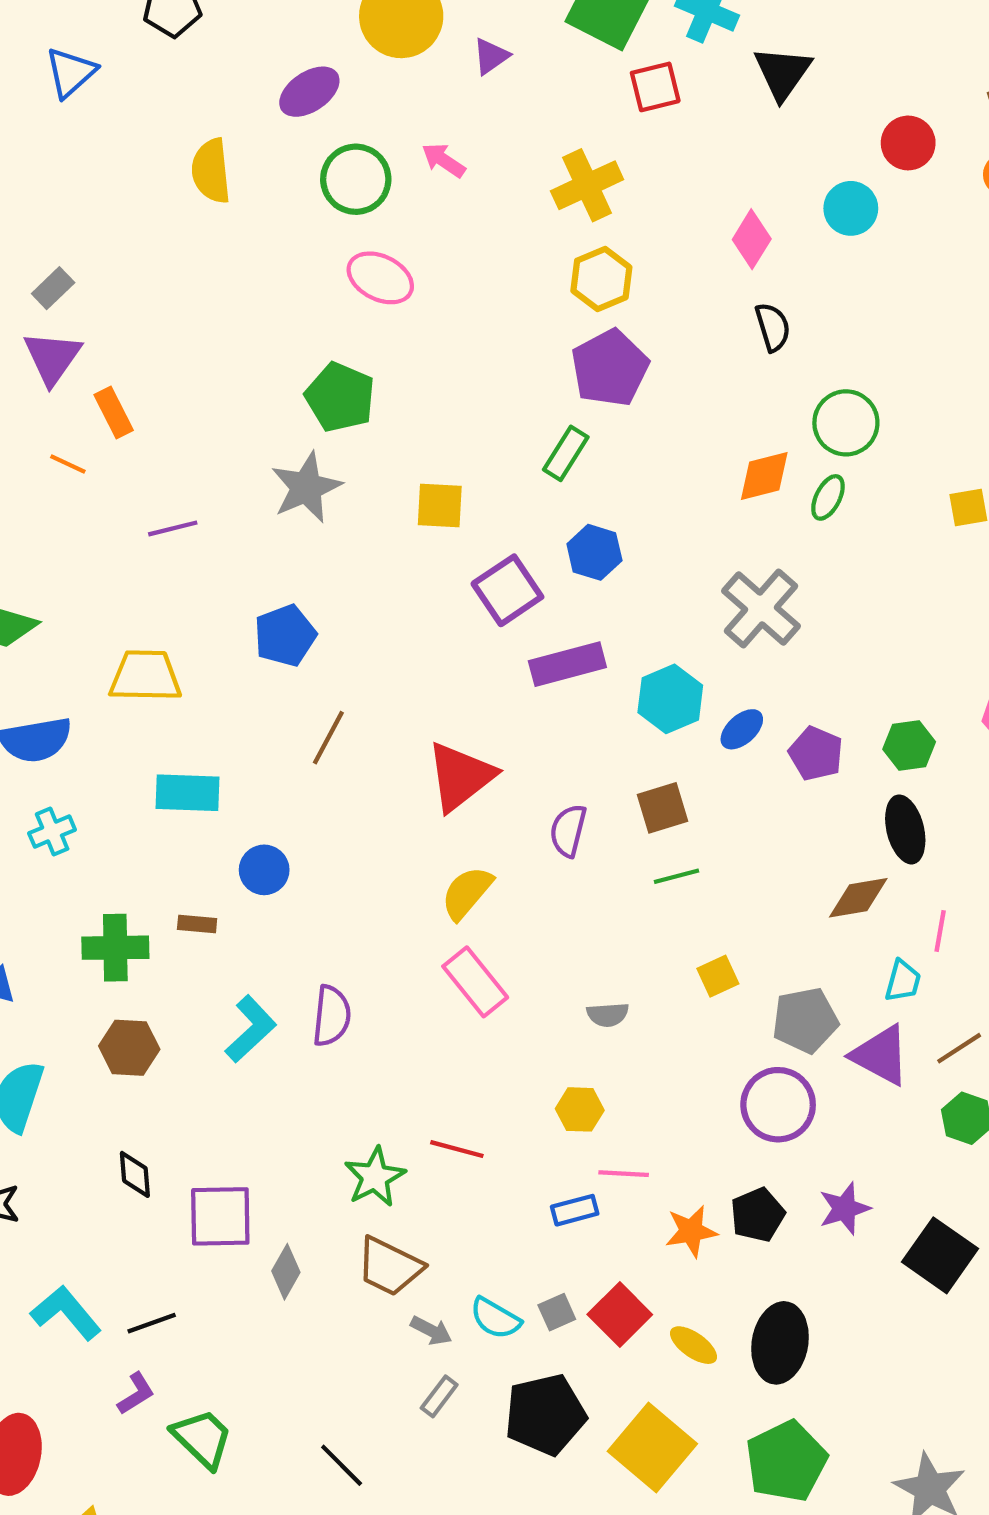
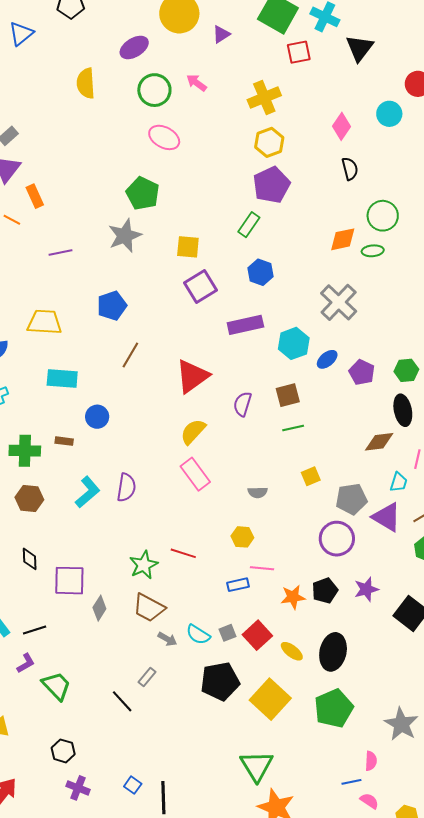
green ellipse: (828, 497) -> (373, 251), turned 55
purple square: (507, 590) -> (201, 287), moved
gray rectangle: (439, 1396) -> (147, 677), moved

